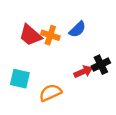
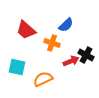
orange cross: (50, 35) -> (52, 43), moved
black cross: (101, 65) -> (86, 55), turned -35

